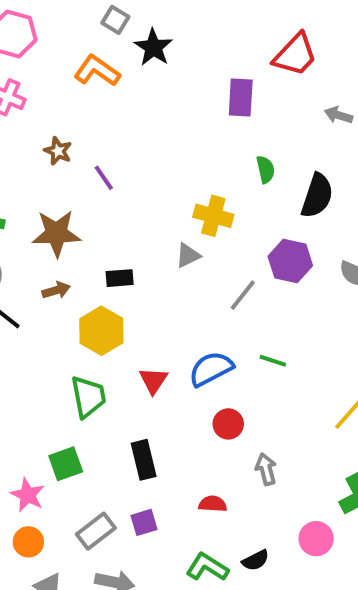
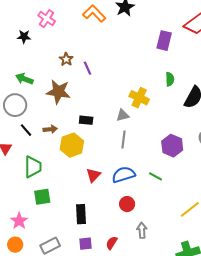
brown star: (58, 151) -> (66, 59), moved
purple hexagon: (290, 261) -> (172, 146), moved
brown arrow: (56, 290) -> (50, 129), moved
gray line: (243, 295) -> (124, 139), moved, turned -42
green trapezoid: (88, 397) -> (33, 167), moved
green square: (66, 464) -> (42, 197), moved
red semicircle: (213, 504) -> (112, 243), turned -72
purple square: (144, 522) -> (86, 244), moved

